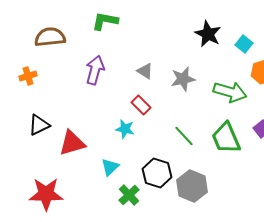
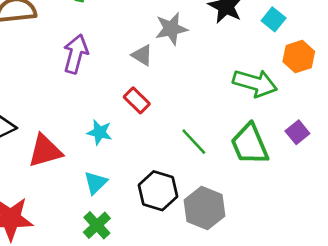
gray star: (183, 79) -> (171, 29), moved
cyan star: (125, 129) -> (100, 132), moved
green cross: (129, 195) -> (97, 225), moved

